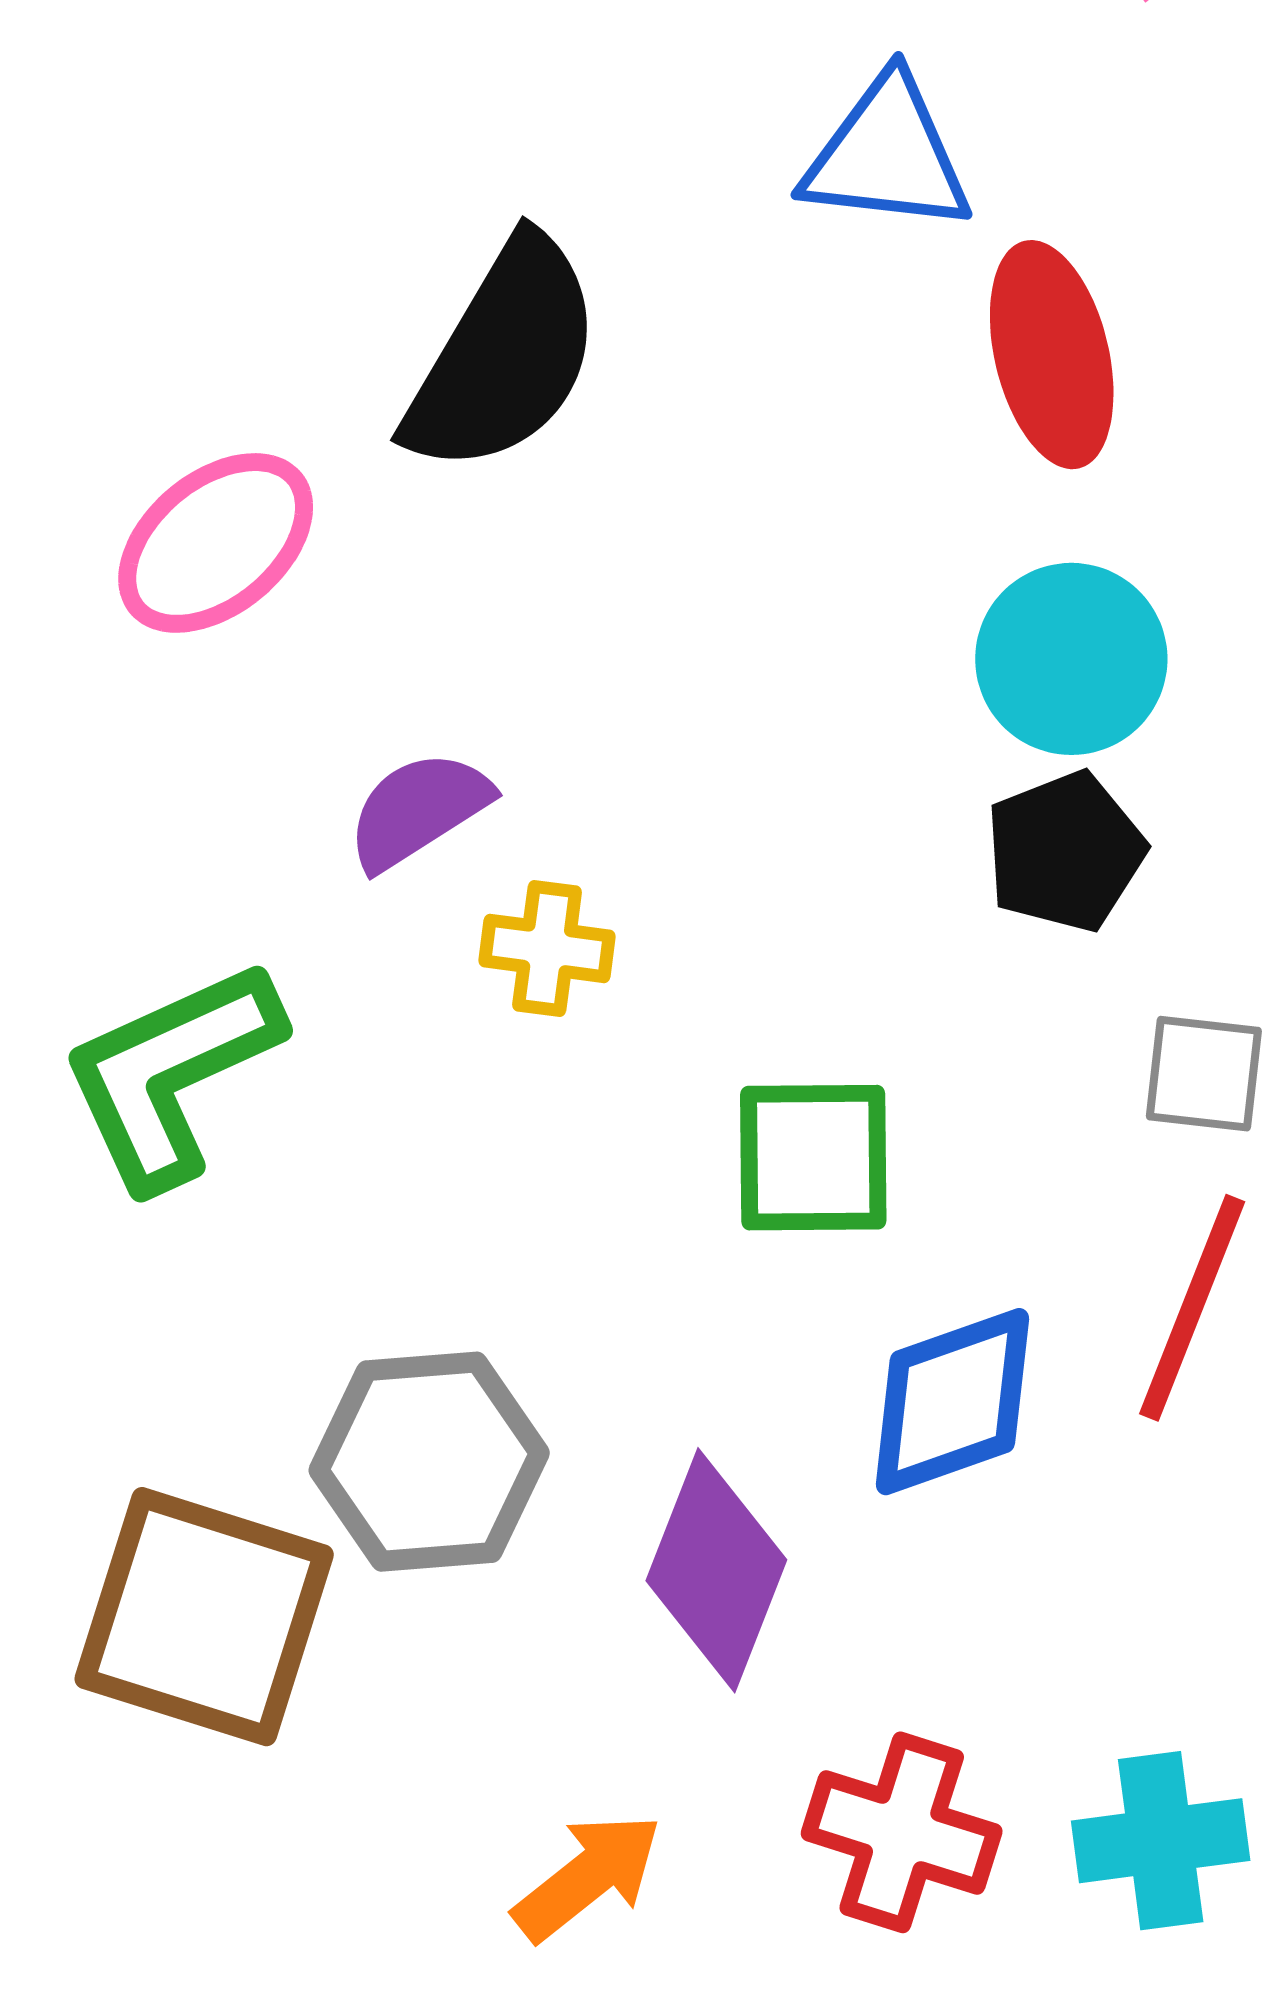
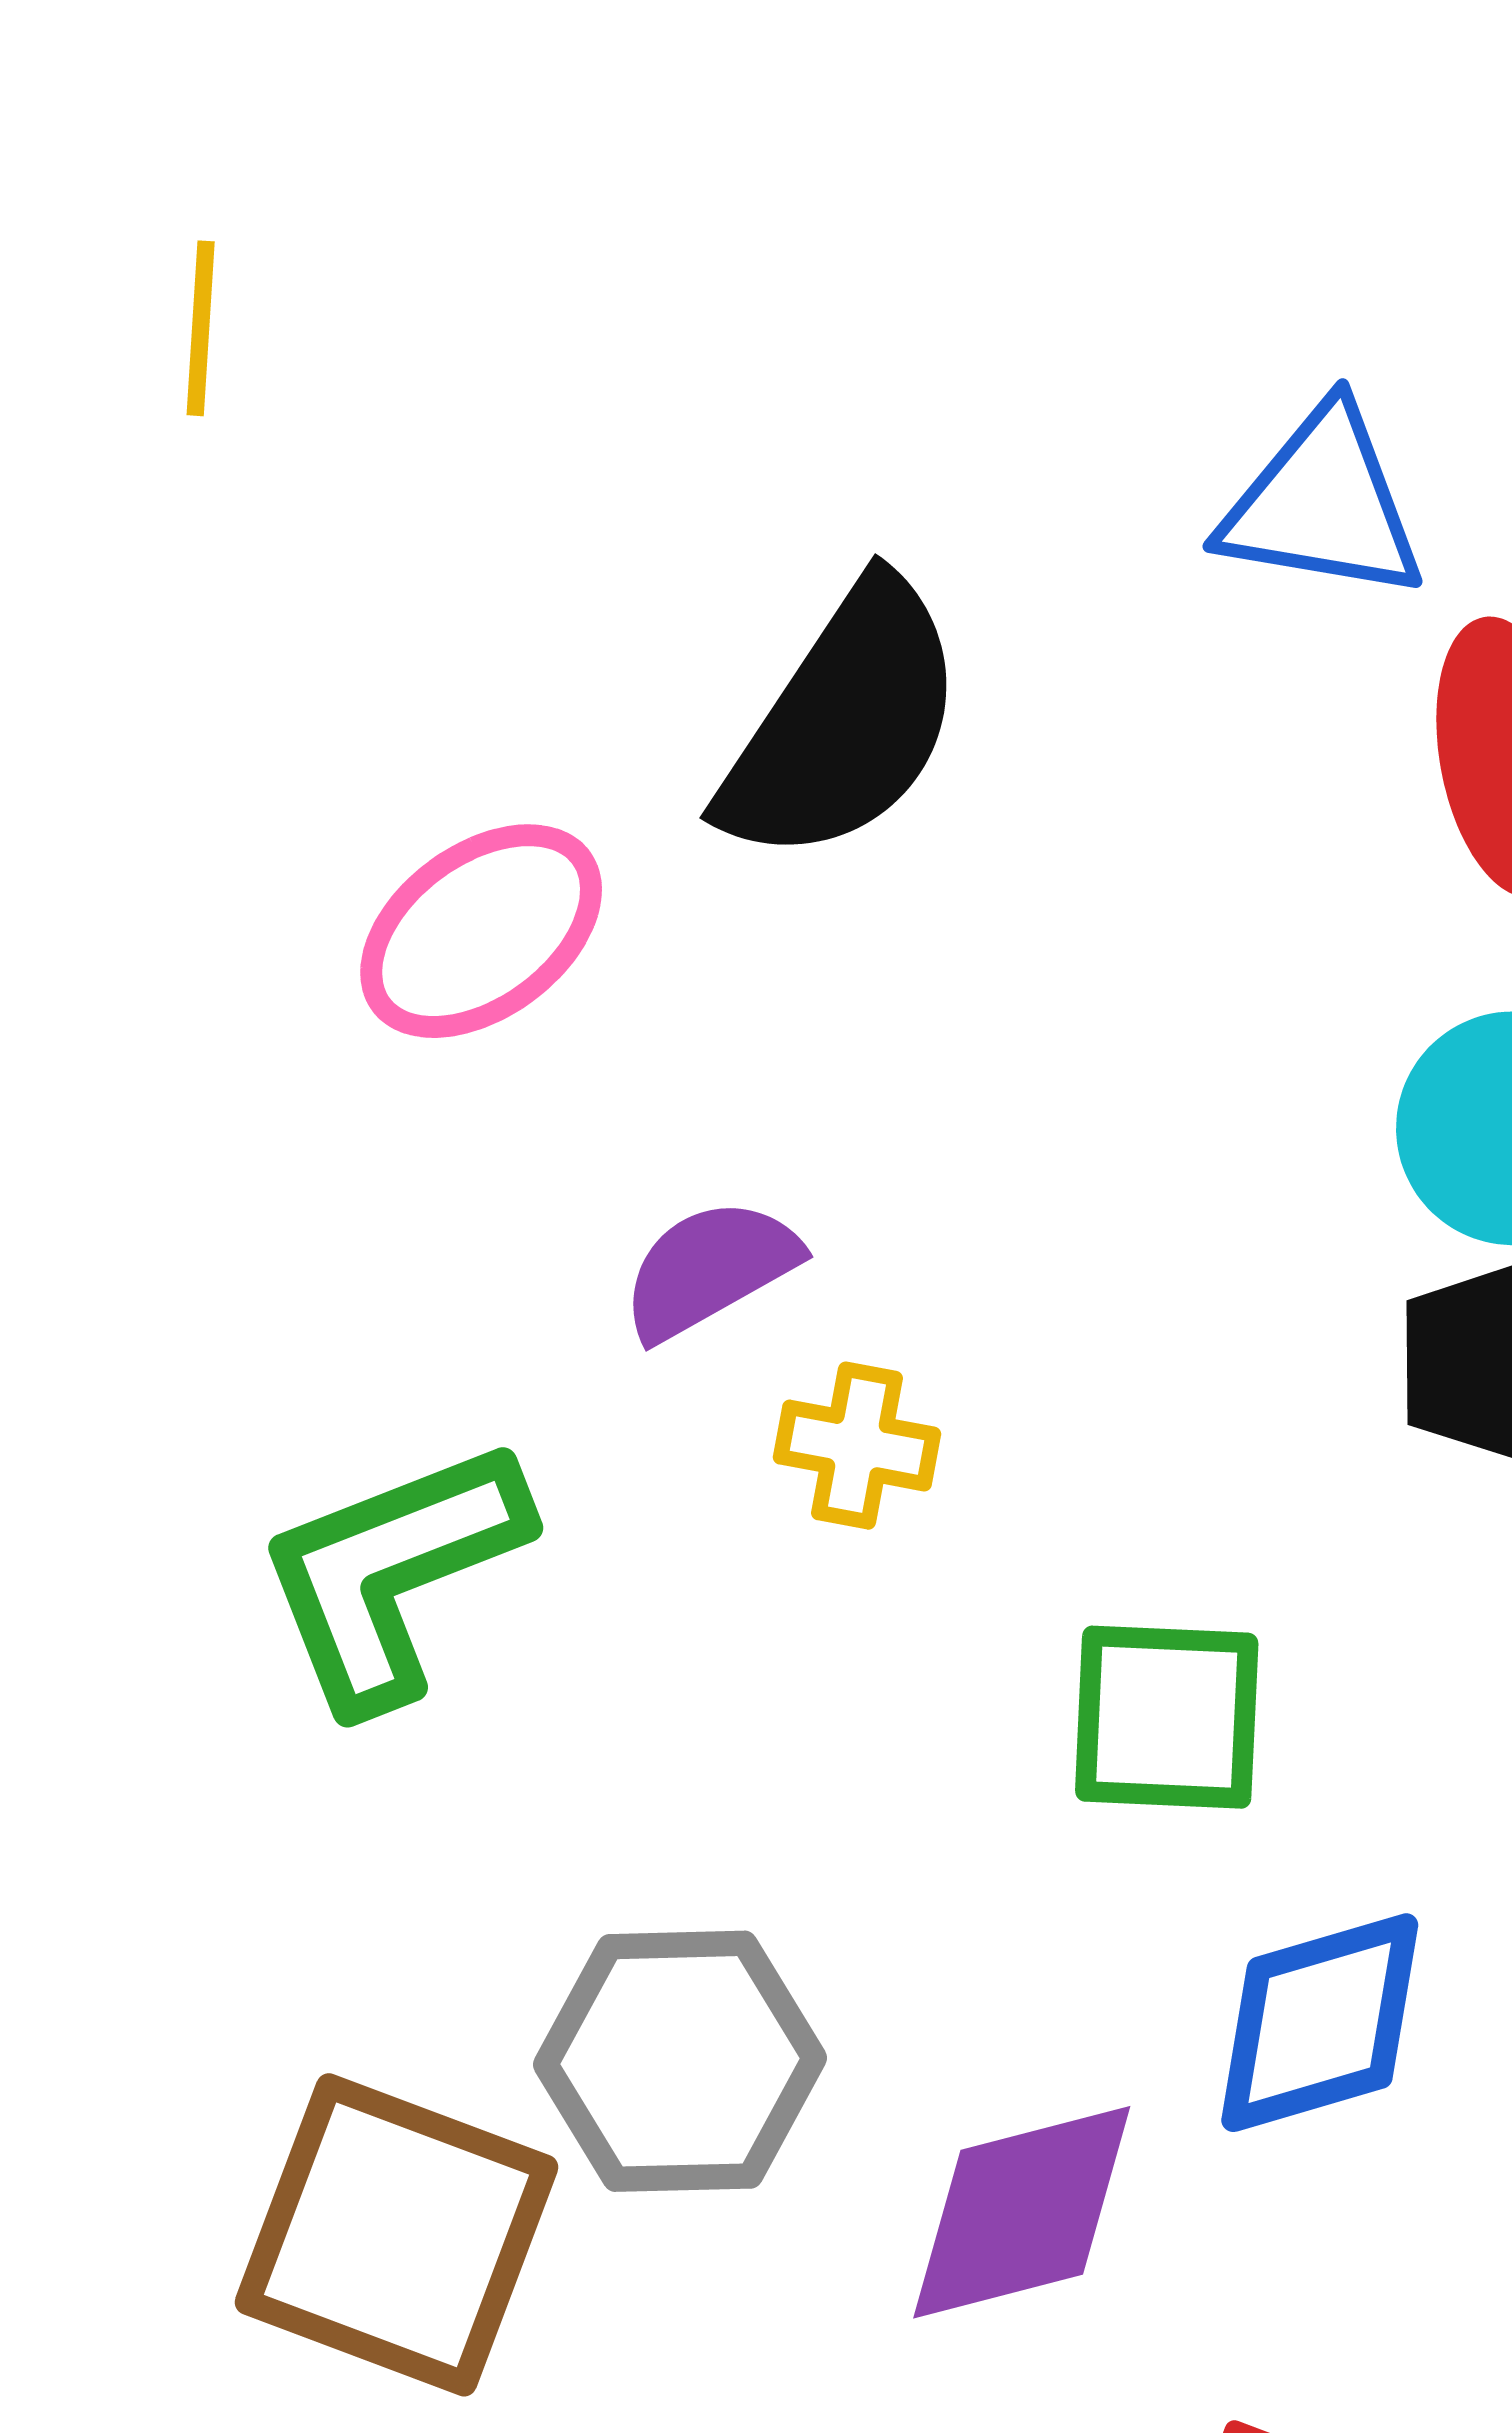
purple diamond: (716, 1570) -> (1022, 2212), turned 51

